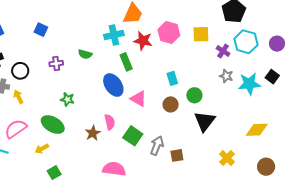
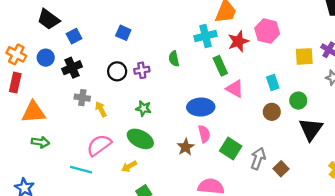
yellow square: (201, 34) -> (304, 56), moved
red star: (143, 41) -> (238, 41), turned -30
green semicircle: (85, 54) -> (174, 59), turned 64
black circle: (20, 71) -> (117, 71), moved
blue ellipse: (113, 85) -> (201, 107), moved, turned -55
green star: (67, 99) -> (143, 108), moved
pink triangle: (138, 99) -> (235, 89), moved
brown square: (177, 155) -> (281, 169), turned -32

